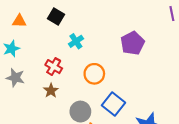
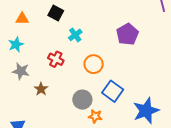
brown star: (51, 91) -> (41, 89), moved

